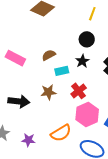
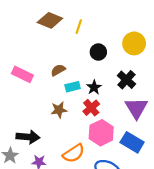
yellow line: (92, 14) -> (79, 27), moved
black star: (82, 61) -> (94, 87), moved
black arrow: (19, 101) -> (28, 137), moved

